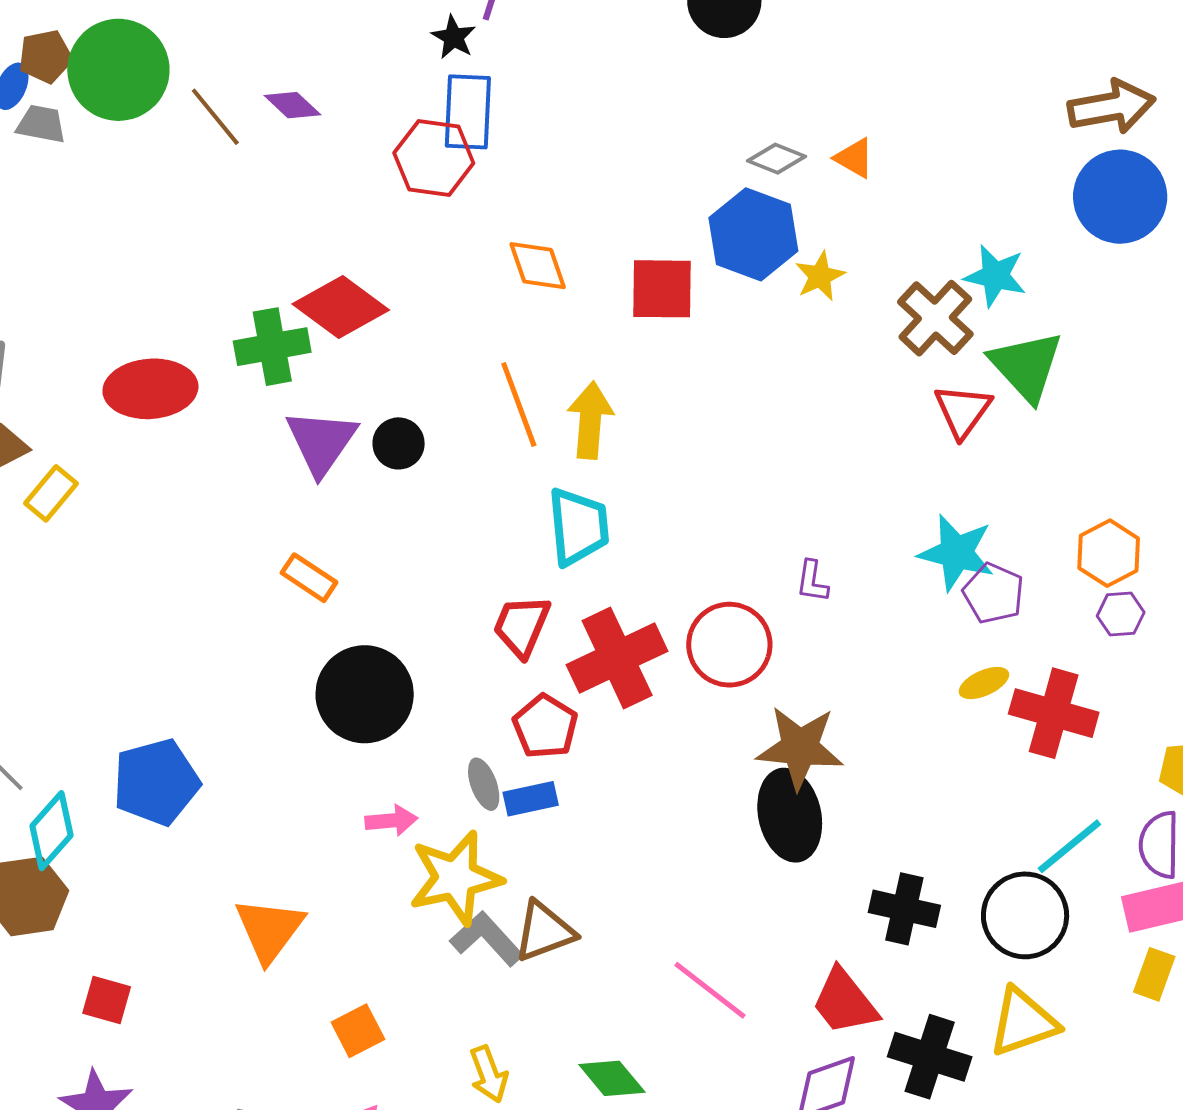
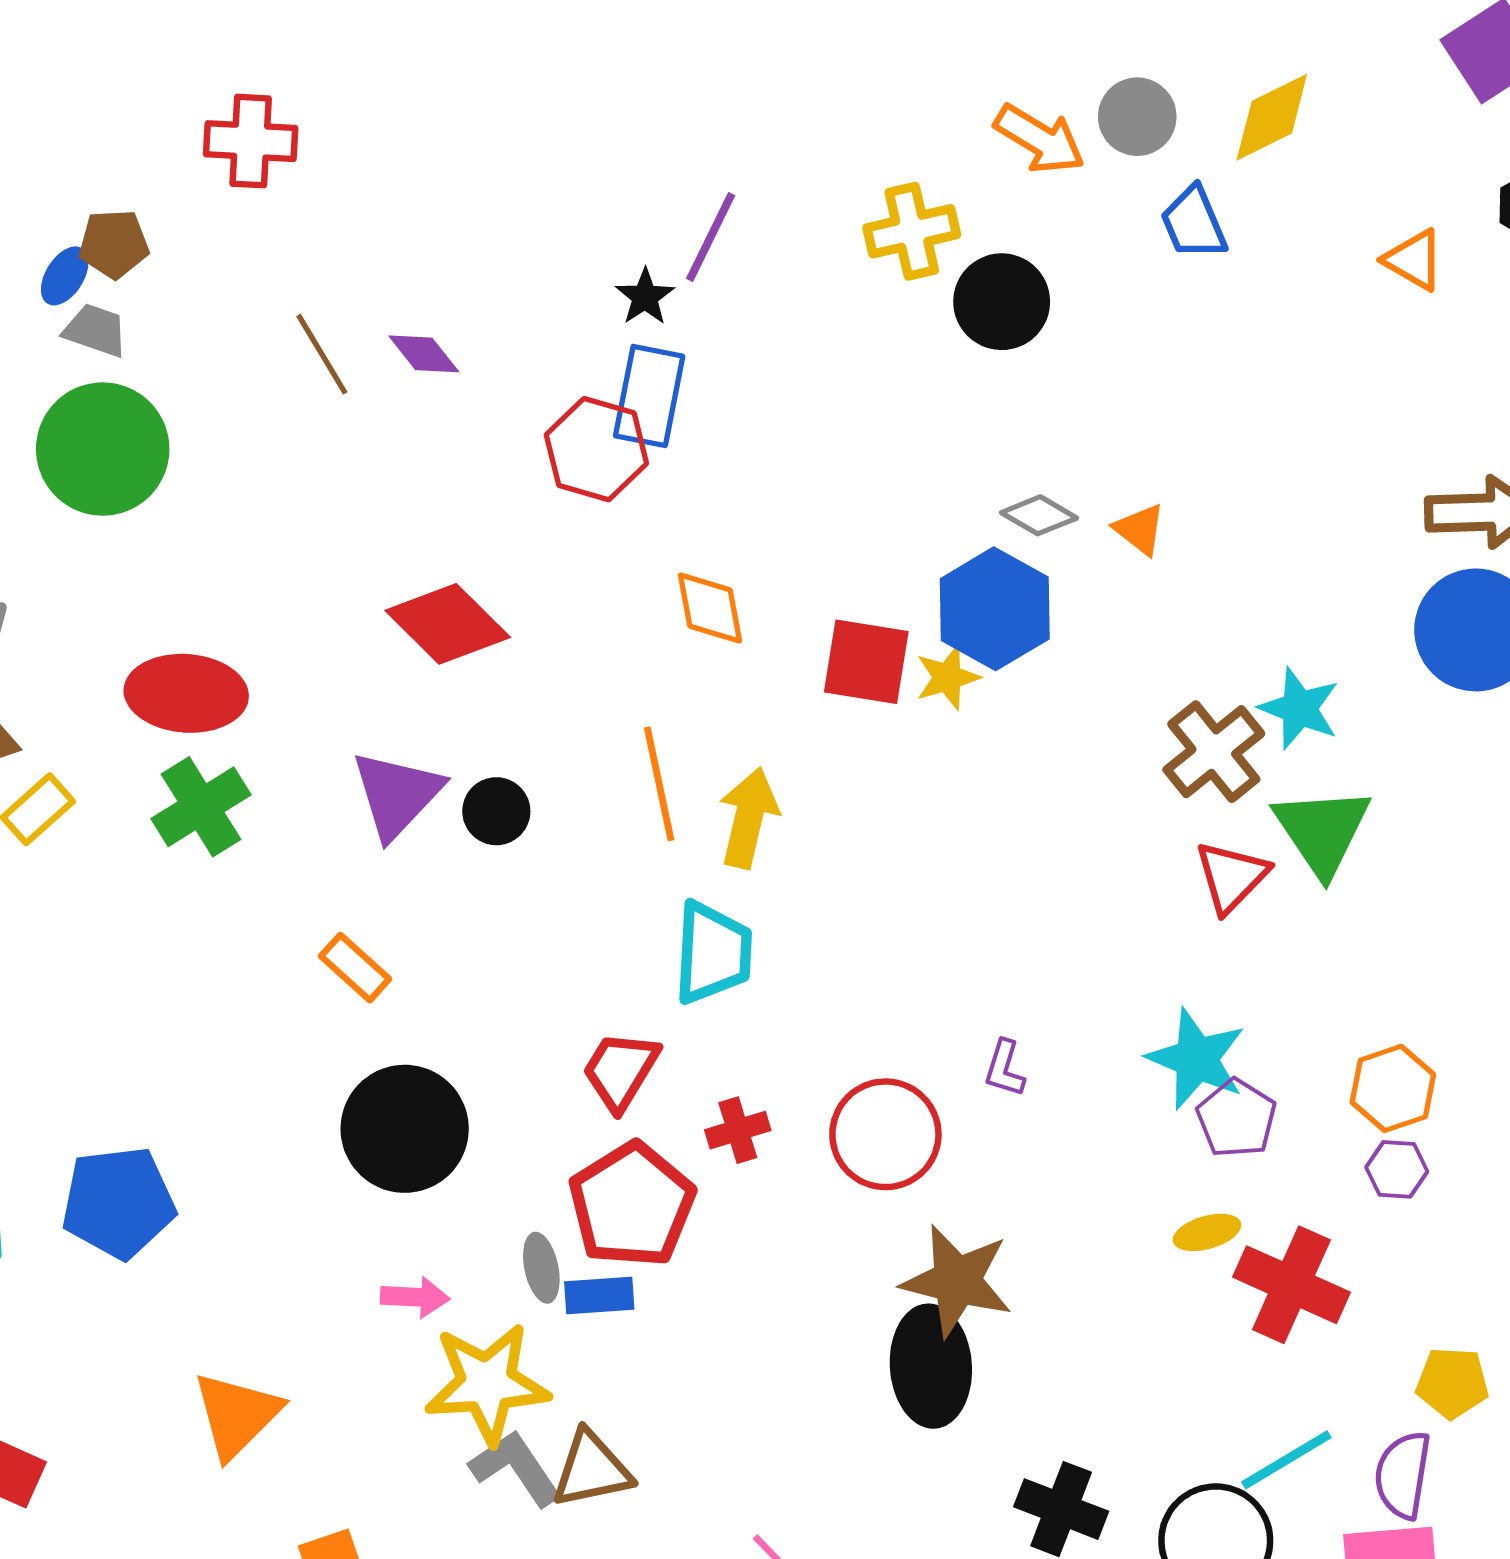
green circle: (118, 70) -> (103, 449), moved
yellow star: (820, 276) -> (947, 677), moved
green cross: (272, 347) -> (201, 807), moved, turned -30
red cross: (617, 658) -> (738, 1130), size x0.5
red pentagon: (545, 726) -> (632, 1205), size x1.5

